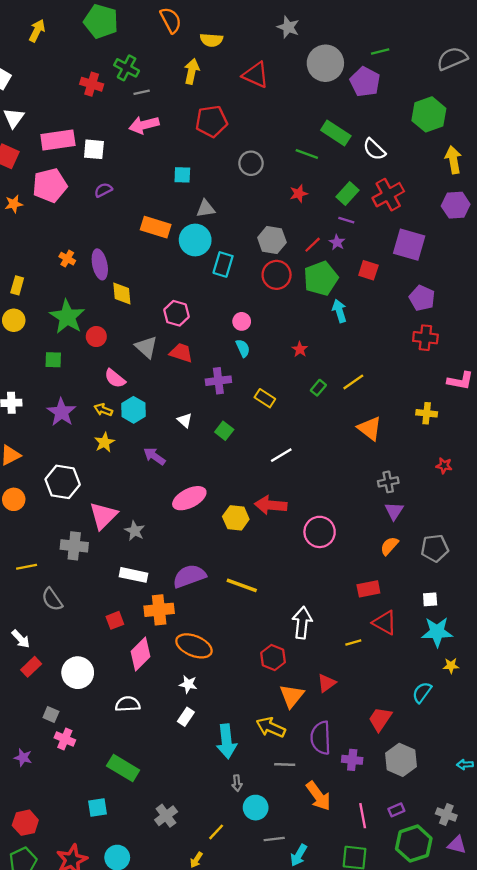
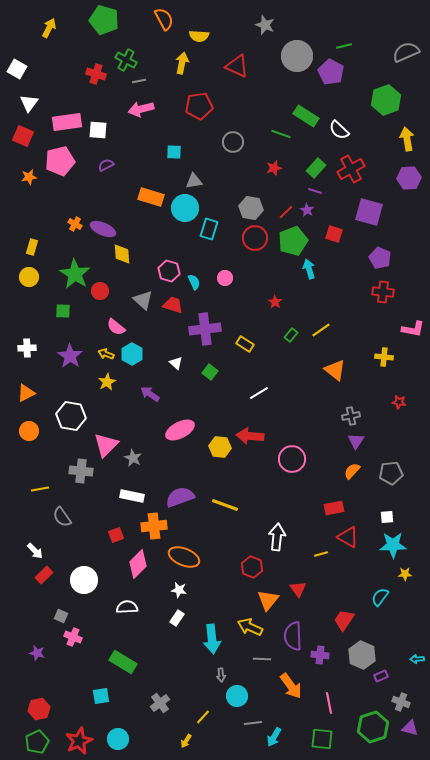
purple ellipse: (100, 264) -> (103, 229), turned -55
cyan semicircle: (243, 348) -> (194, 282), moved
purple cross: (218, 381) -> (205, 329), size x1.4
red triangle: (327, 683) -> (298, 589), turned -30
purple rectangle: (396, 810) -> (381, 676), moved

